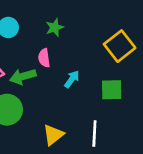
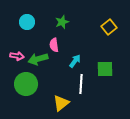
yellow square: (120, 46) -> (109, 27), moved, size x0.7
white line: (94, 133) -> (81, 84), moved

